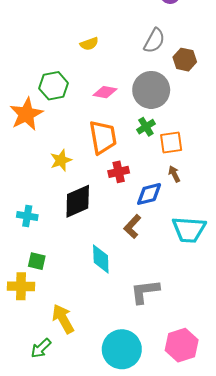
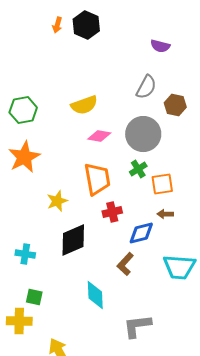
yellow semicircle: (89, 44) -> (84, 105), moved, size x1.5
green hexagon: (54, 86) -> (23, 110), moved
brown arrow: (174, 174) -> (165, 214), turned -63

